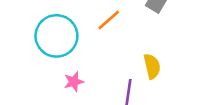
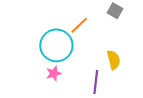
cyan circle: (56, 36) -> (56, 45), moved

